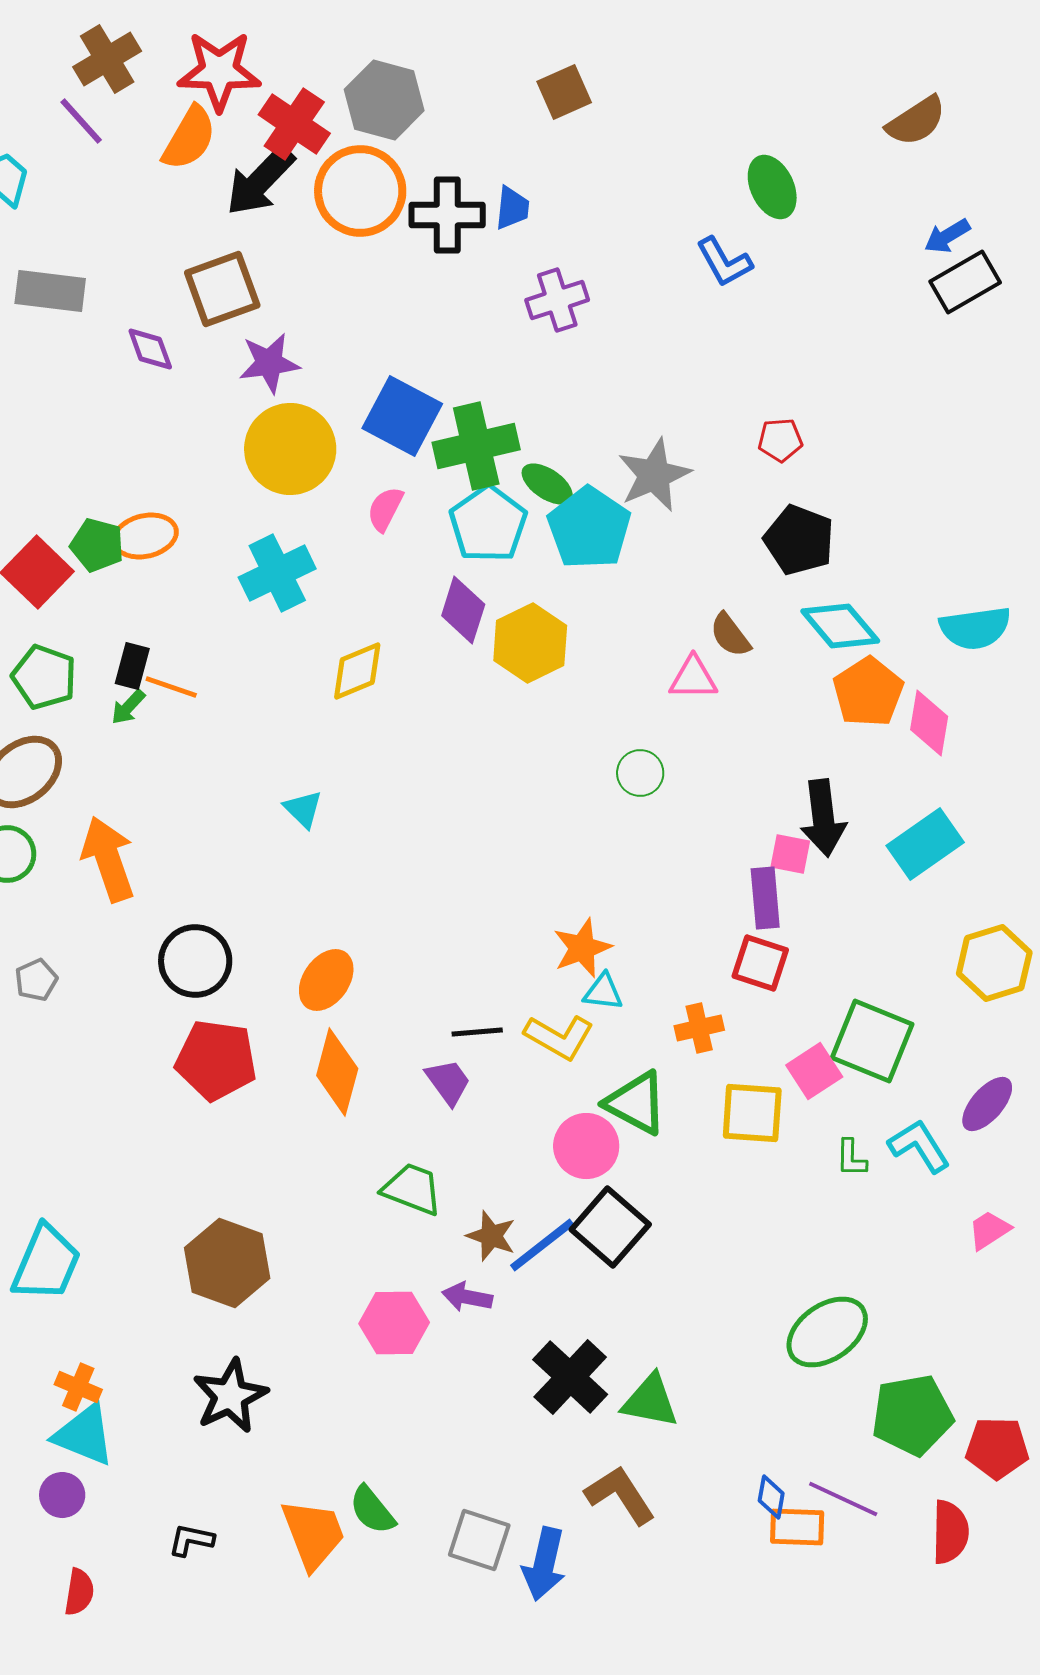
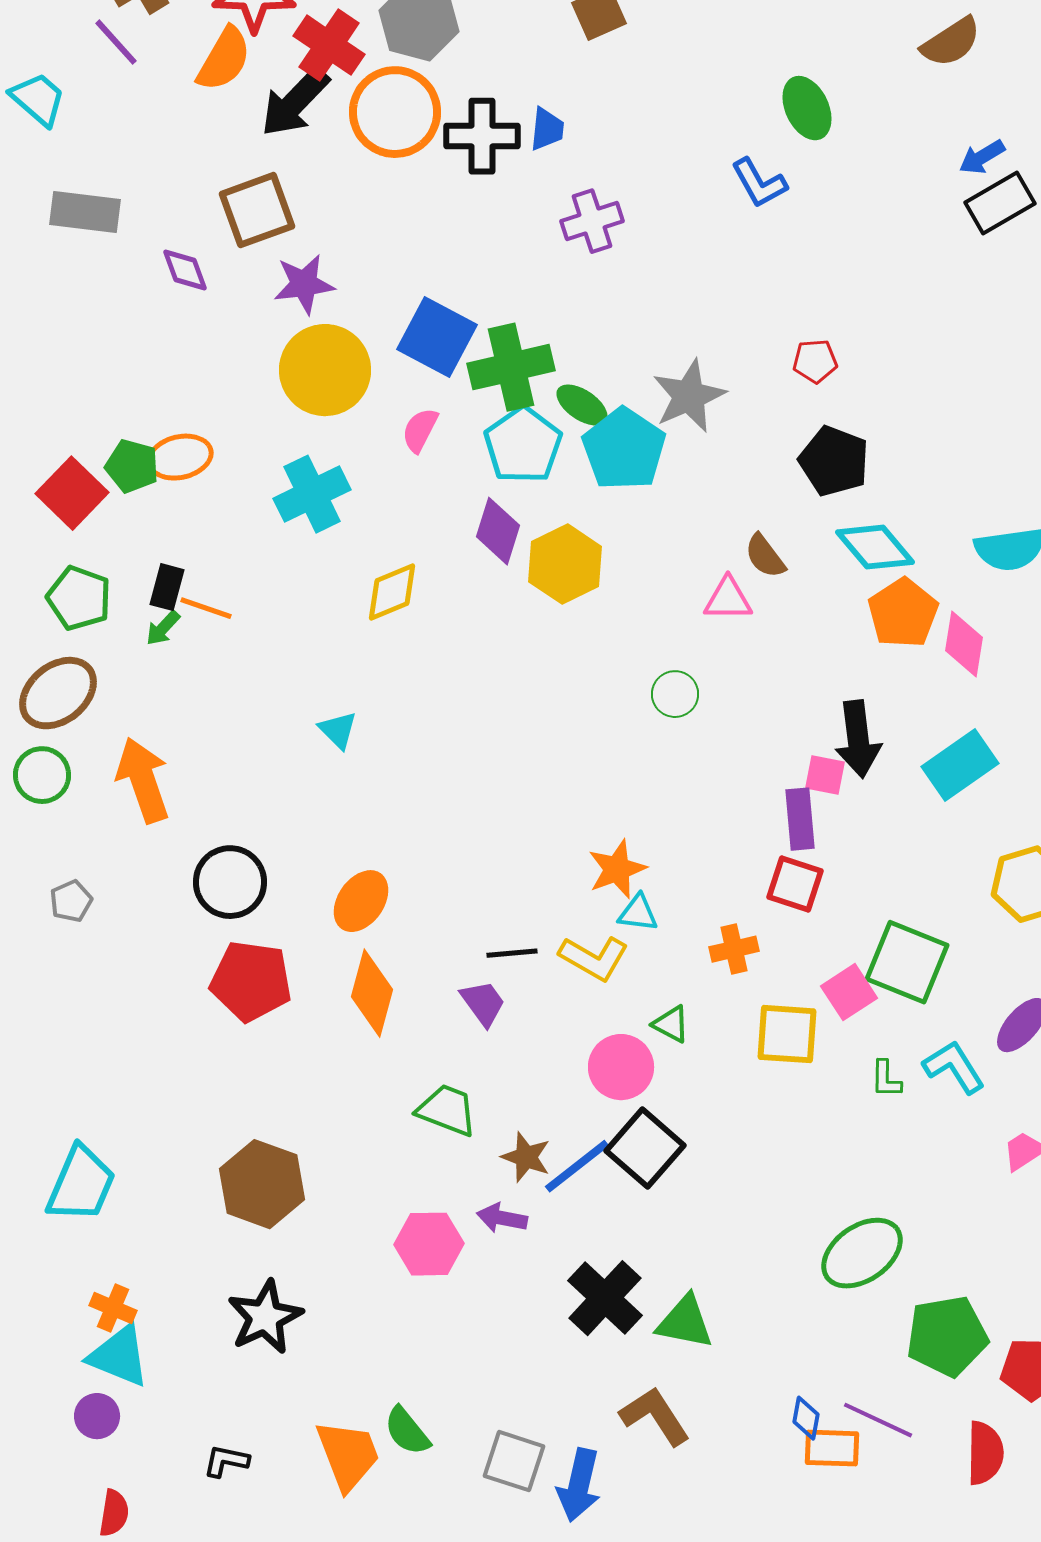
green triangle: (636, 1103) -> (671, 1024), size x0.6

